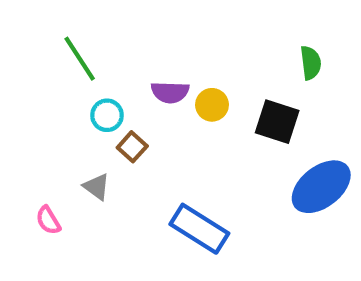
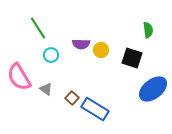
brown square: (132, 147) -> (72, 98), moved
pink semicircle: (48, 220) -> (19, 77), moved, size x2.0

